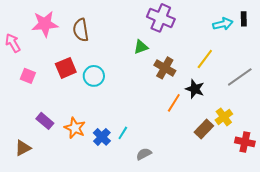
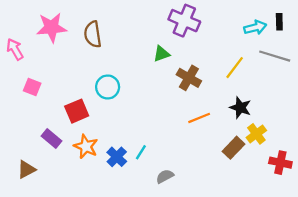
red square: (66, 68) -> (77, 111), moved
gray line: (240, 77) -> (275, 56), moved, turned 52
black star: (195, 89) -> (240, 108), moved
orange line: (174, 103) -> (199, 118), turned 36

